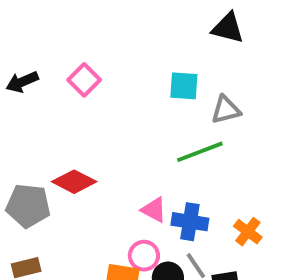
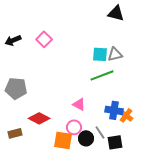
cyan square: (184, 86) -> (100, 54), moved
red diamond: (74, 182) -> (39, 118), moved
gray pentagon: (28, 206) -> (16, 88), moved
blue cross: (190, 222) -> (114, 110), moved

